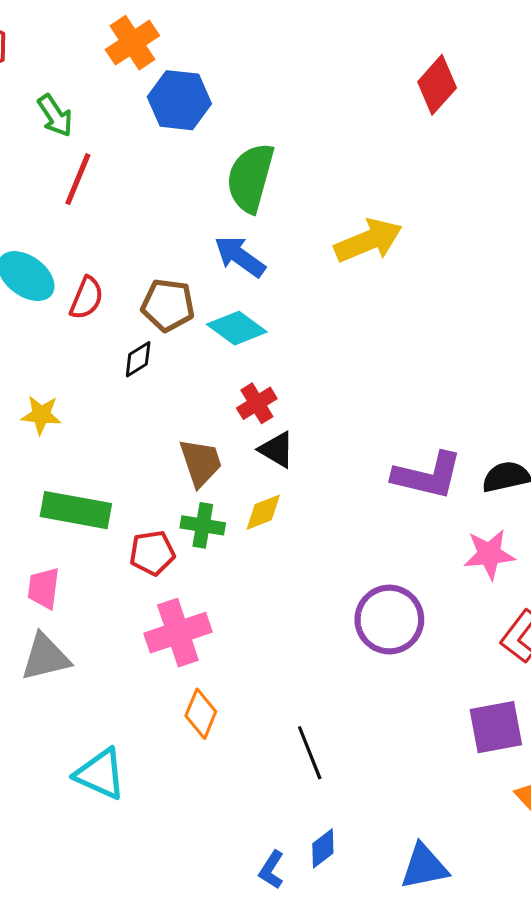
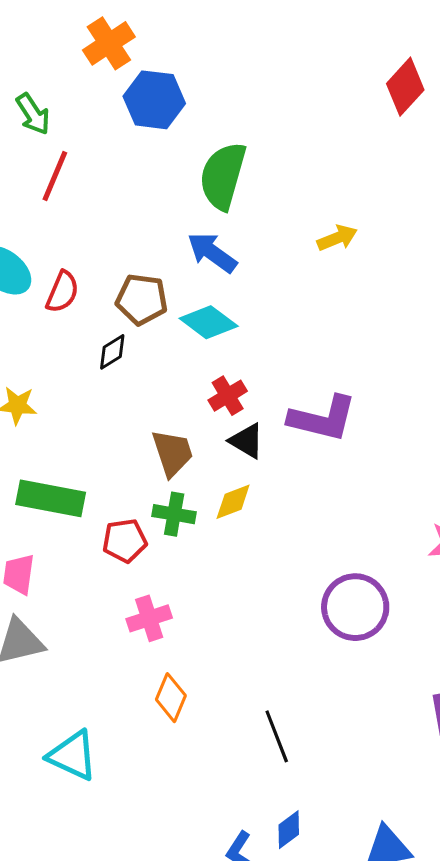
yellow arrow: (368, 241) -> (337, 238), size x0.6
purple L-shape: (427, 476) -> (323, 419), moved
pink cross: (178, 633) -> (149, 618), size x0.7

